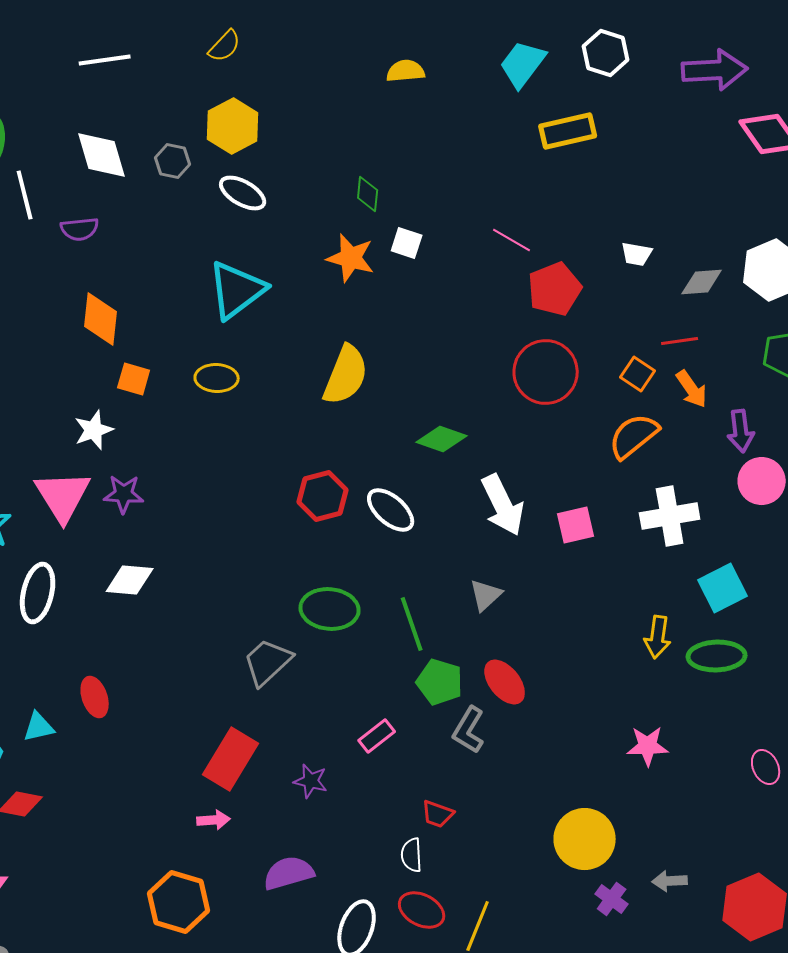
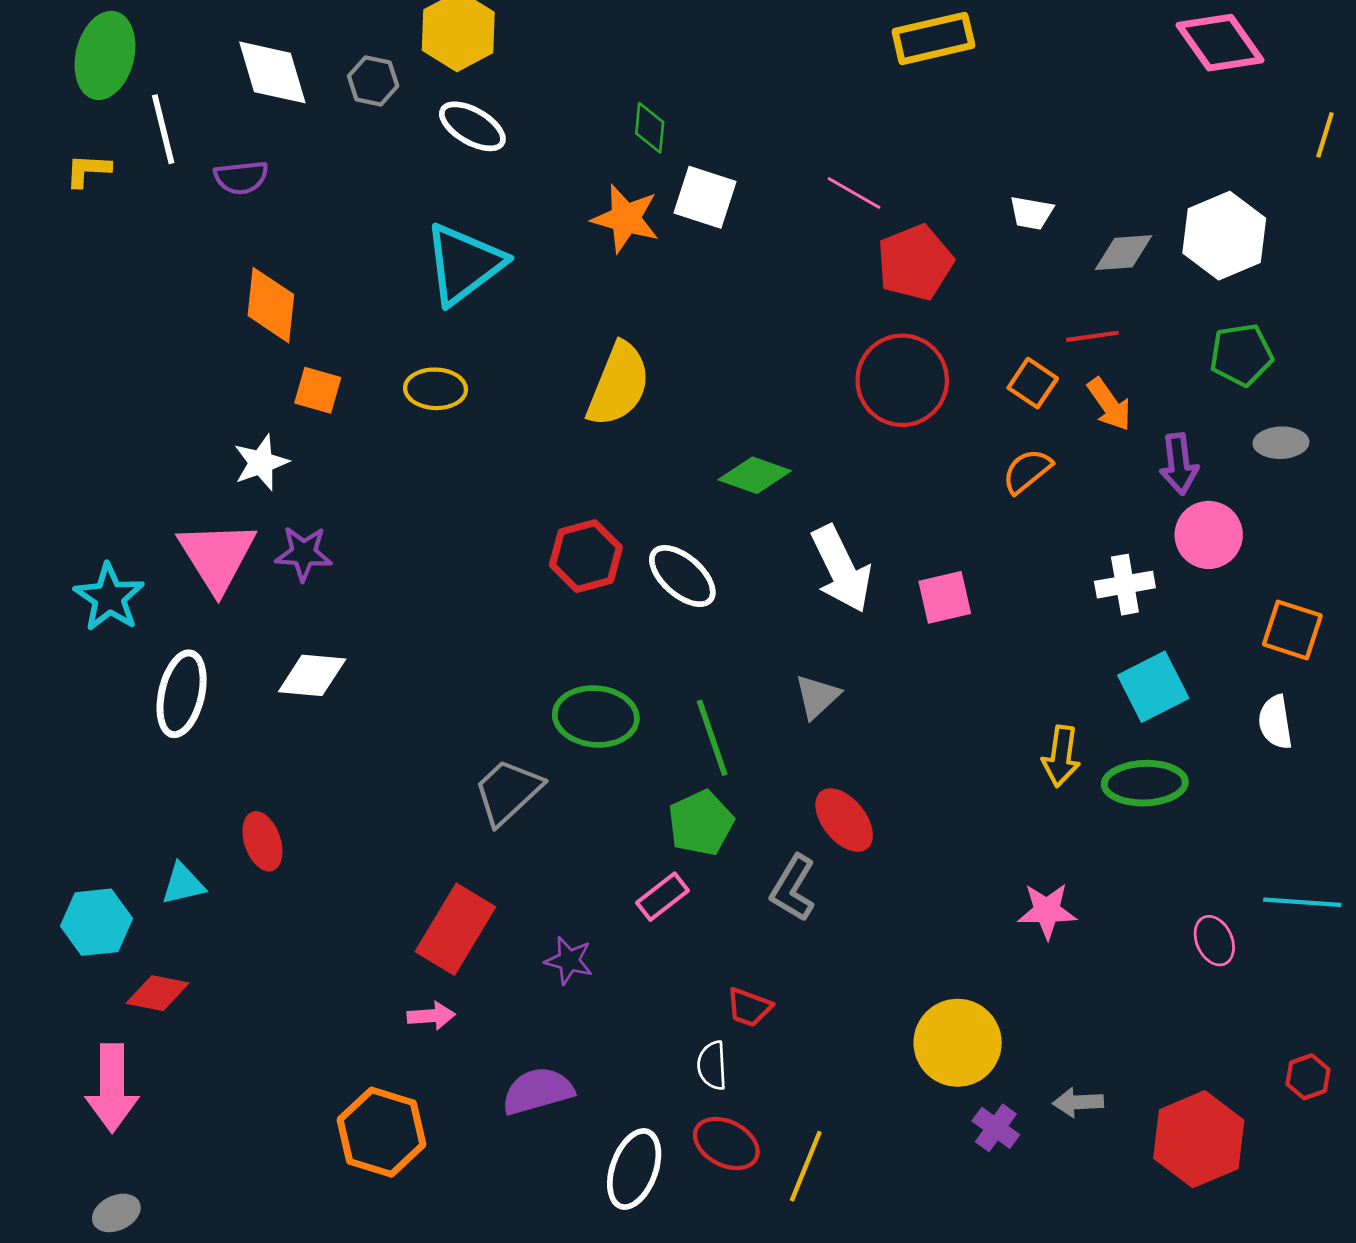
white square: (407, 243) -> (705, 197), size x1.4
orange semicircle: (634, 436) -> (1027, 471), size x0.7
white cross: (670, 516) -> (1125, 585), moved, size x0.7
green pentagon: (440, 682) -> (701, 823), moved, turned 30

